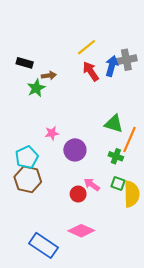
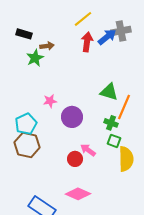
blue arrow: (112, 66) -> (107, 37), turned 36
red arrow: (91, 71) -> (87, 42), turned 42
green square: (118, 184) -> (114, 141), moved

